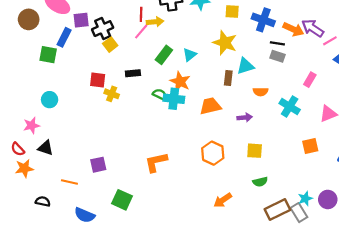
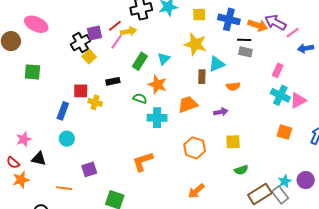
red line: (141, 14) -> (115, 26), turned 56
purple square: (81, 20) -> (95, 33), moved
blue rectangle: (64, 37) -> (63, 111), moved
cyan cross: (174, 99) -> (157, 118), moved
cyan circle: (50, 100) -> (67, 139), moved
cyan cross: (290, 107) -> (280, 95), moved
orange square: (310, 146) -> (284, 132), turned 35
orange arrow: (223, 200) -> (196, 191), moved

